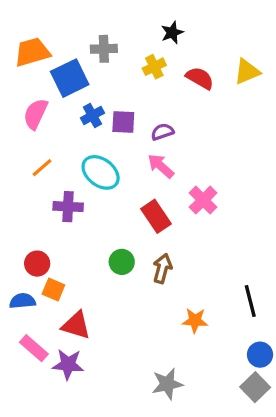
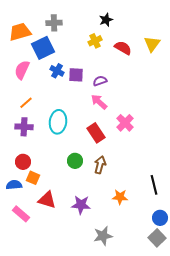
gray cross: (104, 49) -> (54, 23), moved
yellow triangle: (247, 72) -> (152, 44), turned -30
blue cross: (92, 115) -> (57, 71), turned -32
cyan ellipse: (101, 172) -> (58, 122), moved, turned 60
purple cross: (68, 207) -> (24, 127), moved
purple star: (68, 364) -> (81, 205), moved

